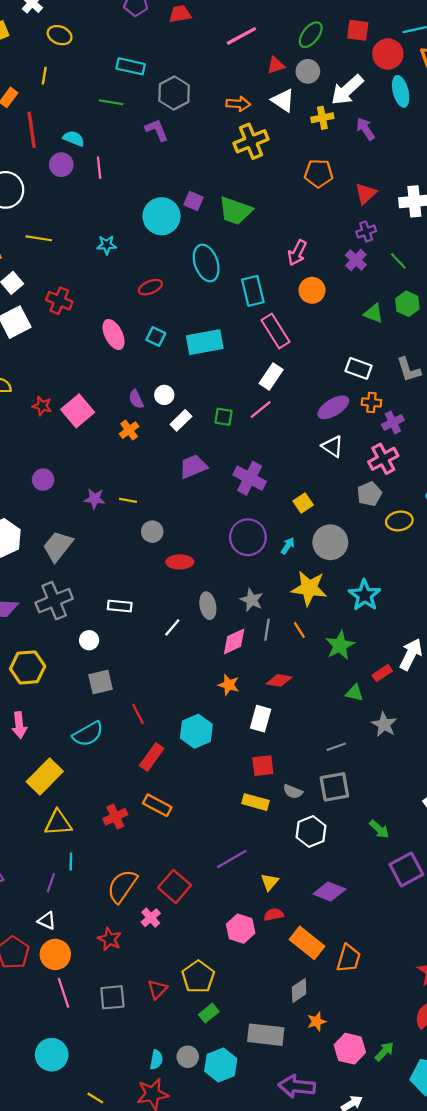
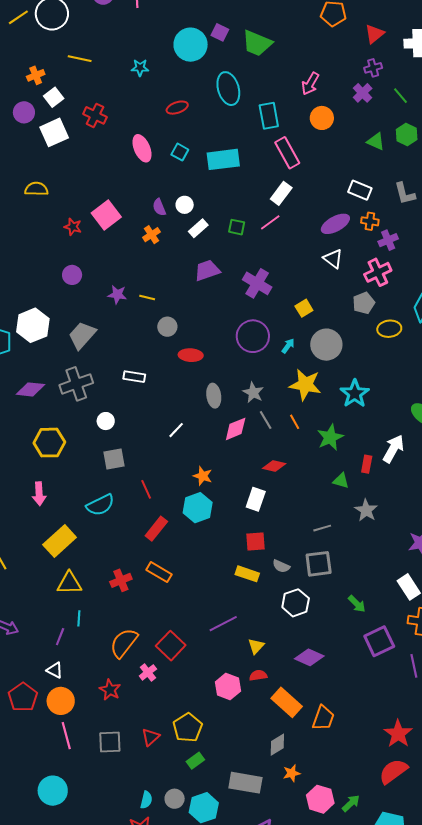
red star: (42, 406) -> (73, 227), moved
white rectangle: (120, 606) -> (134, 377), moved
white line: (172, 627) -> (176, 430), moved
gray line: (267, 630) -> (266, 420), turned -42
red rectangle: (382, 673) -> (367, 464), turned -48
orange star: (229, 685) -> (203, 476), moved

